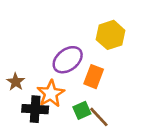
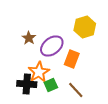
brown star: (16, 82) -> (29, 38), moved
green square: (82, 110) -> (51, 85), moved

